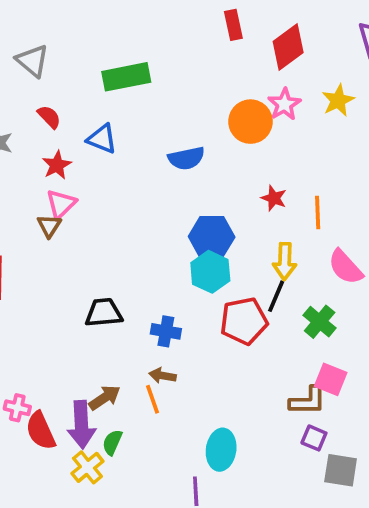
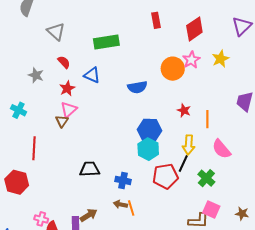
red rectangle: (233, 25) -> (156, 20), moved
orange line: (153, 399) -> (131, 208), moved

